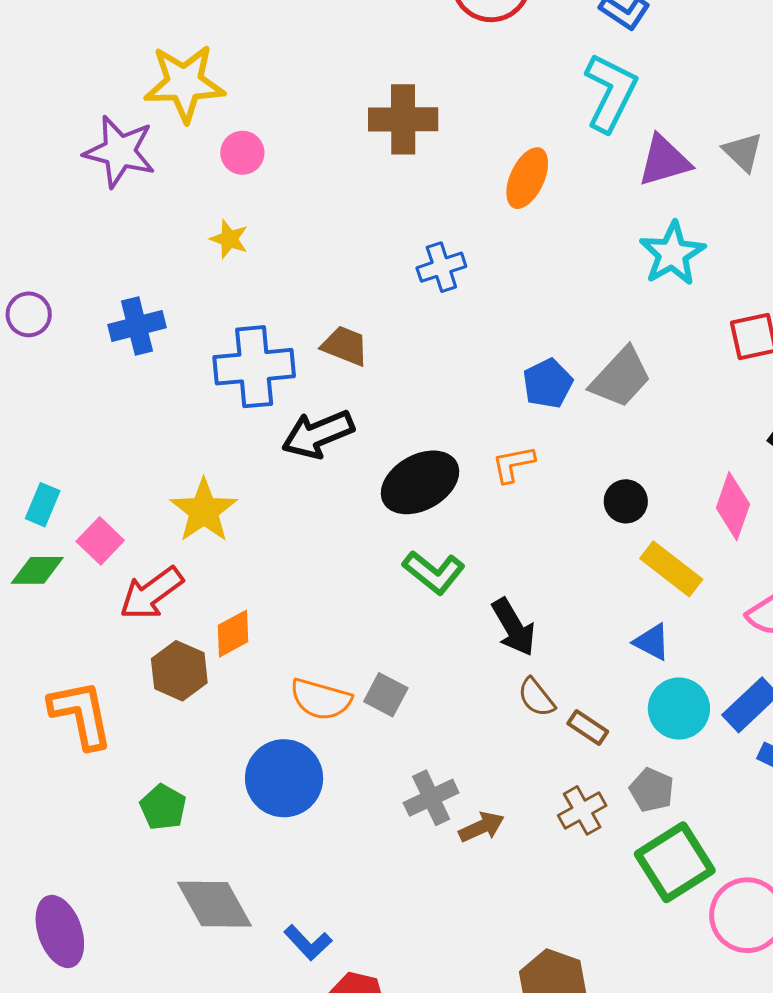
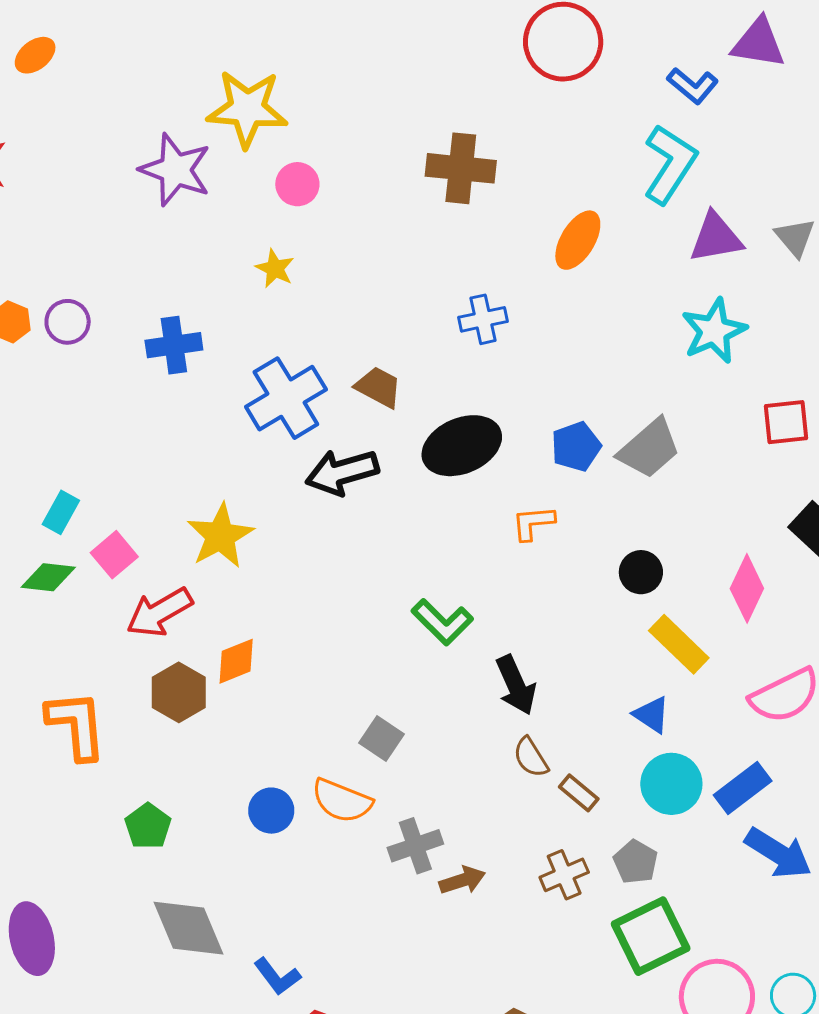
blue cross: (254, 367) -> (286, 398), turned -32
black ellipse: (420, 482) -> (462, 446), moved
orange semicircle: (321, 699) -> (342, 801), moved
blue circle: (284, 778) -> (271, 811), size x0.6

